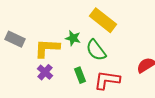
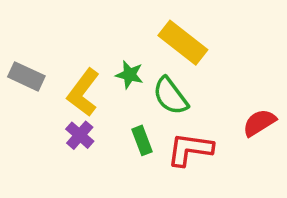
yellow L-shape: (47, 48) -> (83, 92), turned -56

